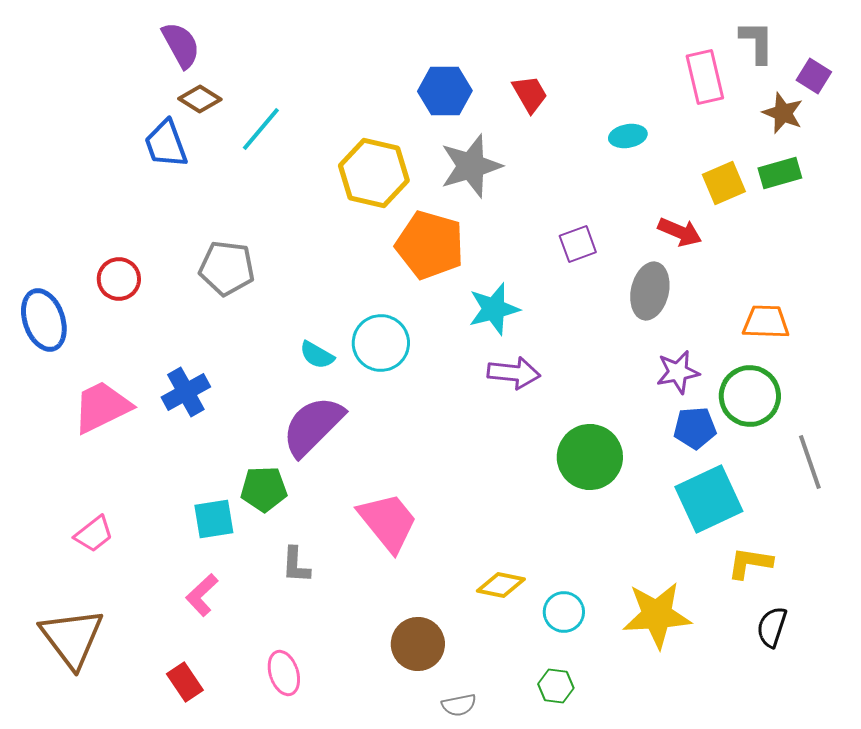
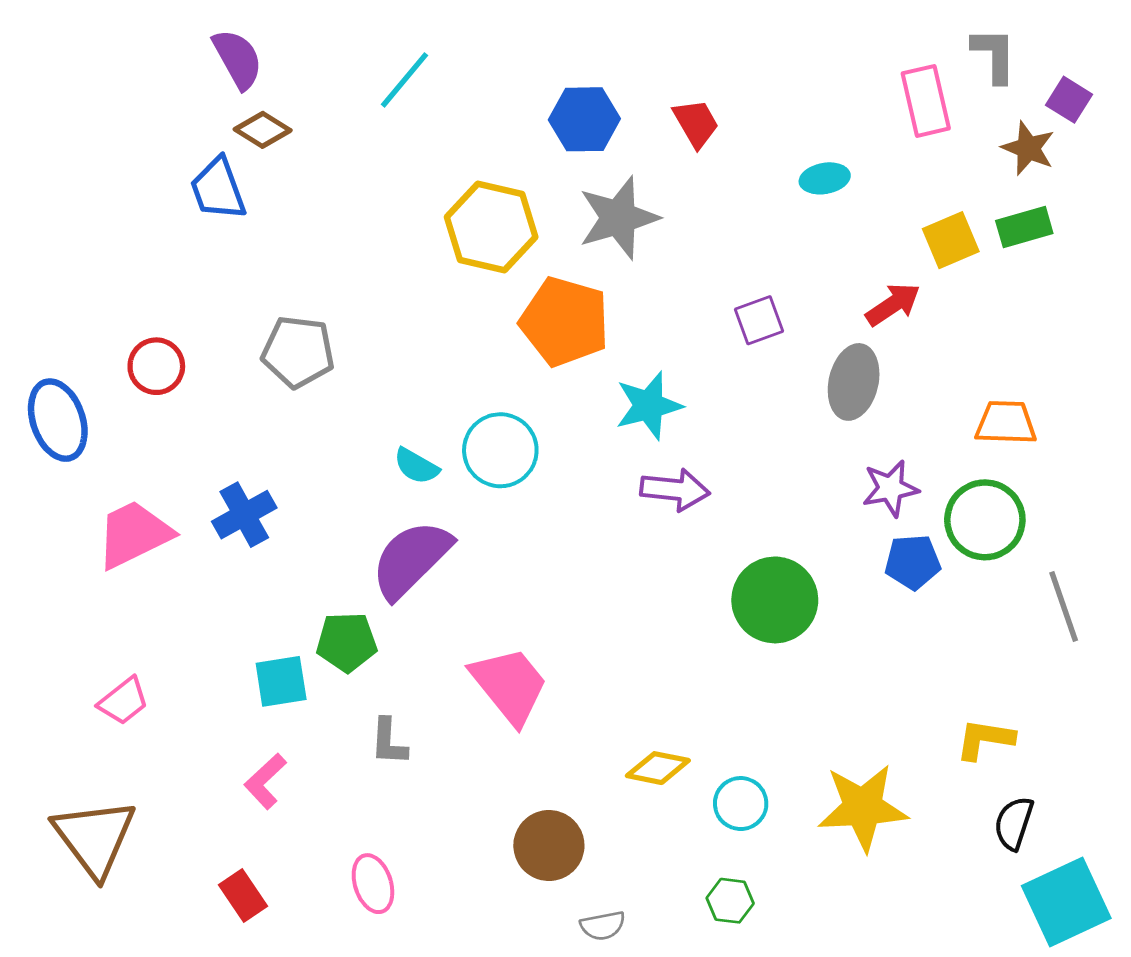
cyan line: (261, 129) -> (404, 80), moved
red arrow: (680, 232) -> (893, 305), turned -57
cyan square: (709, 499) -> (1066, 902), moved

